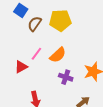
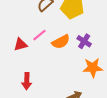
purple cross: (66, 77) -> (84, 41), moved

